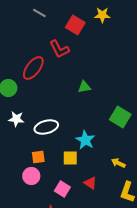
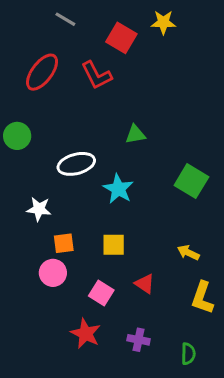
red ellipse: (33, 68) -> (42, 72), moved
white star: (16, 119) -> (39, 209), moved
white ellipse: (46, 127) -> (76, 164), moved
cyan star: (85, 140) -> (118, 189), moved

